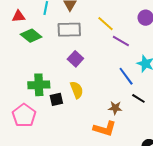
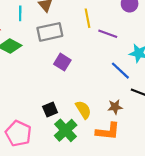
yellow line: (105, 24) -> (88, 18), turned 48
green cross: (39, 85) -> (66, 130), moved, turned -30
yellow semicircle: (77, 90) -> (83, 110), moved

